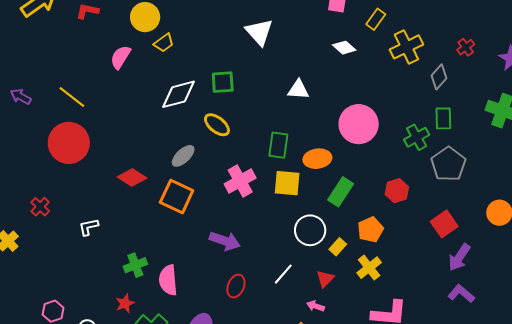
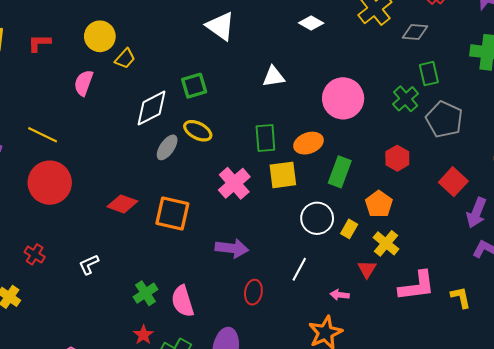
gray diamond: (439, 77) -> (415, 32), turned 65
gray ellipse: (183, 156) -> (167, 147), moved
red triangle: (325, 279) -> (367, 269), moved

